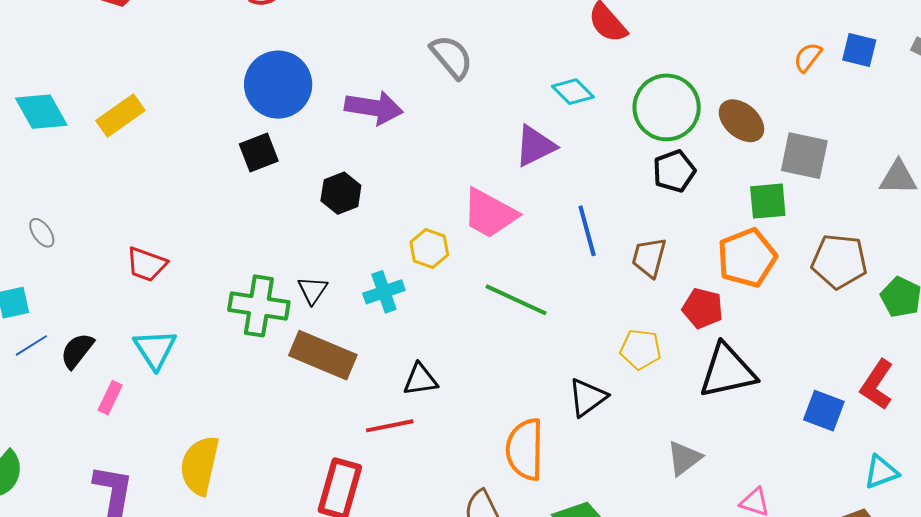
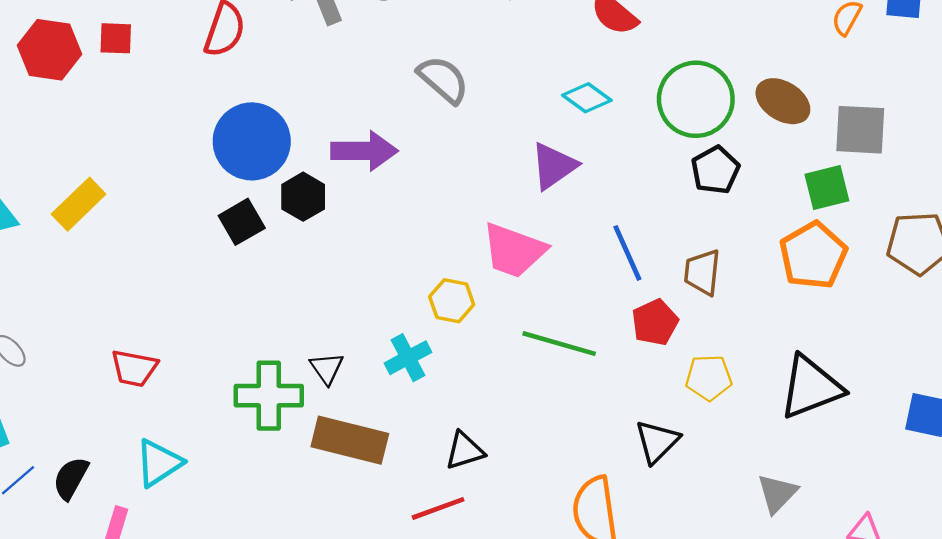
black hexagon: (341, 193) -> (303, 197), moved
red pentagon: (703, 308) -> (655, 322), moved, turned -30
cyan triangle: (155, 349) -> (159, 463), turned 39

